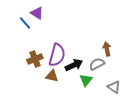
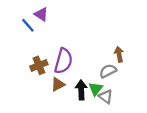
black arrow: (74, 65) -> (81, 90), moved, turned -66
brown triangle: (52, 76) -> (58, 84), turned -40
gray triangle: (114, 87) -> (106, 97), moved

